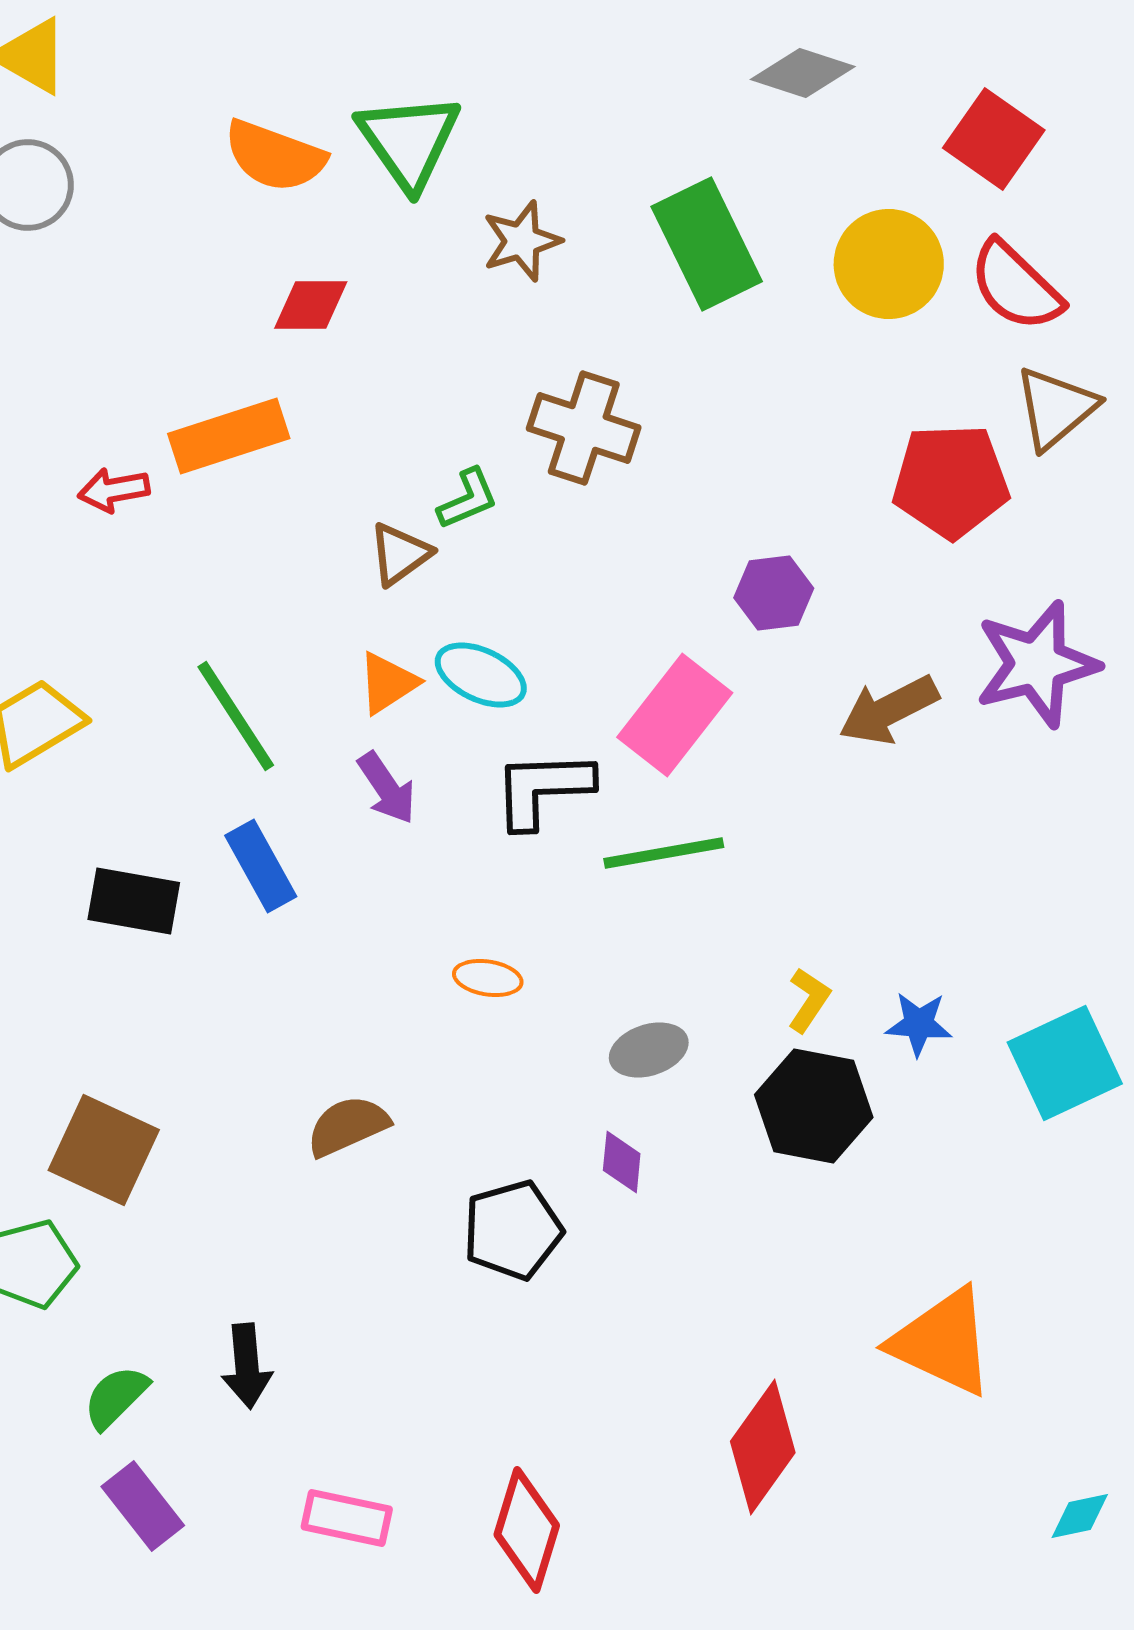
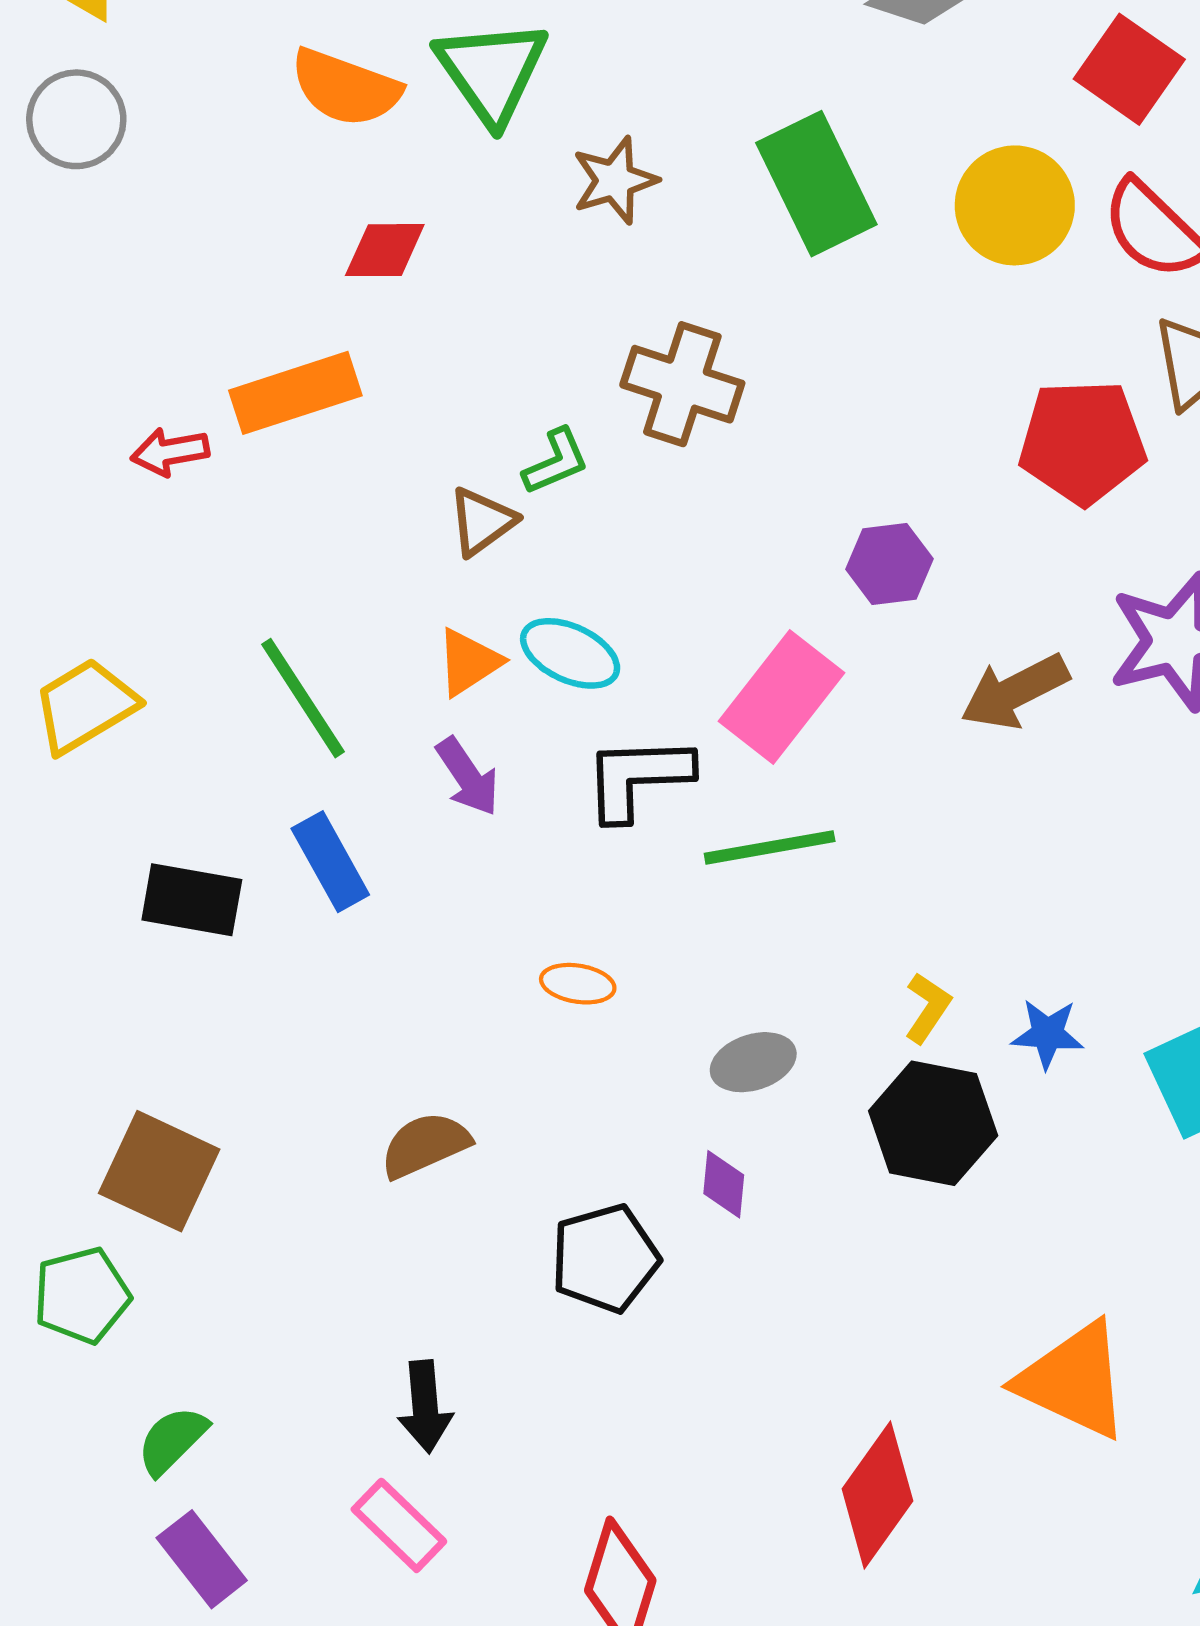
black arrow: (247, 1366) -> (425, 1407), moved
pink rectangle: (347, 1518) -> (399, 1525), moved, turned 32

